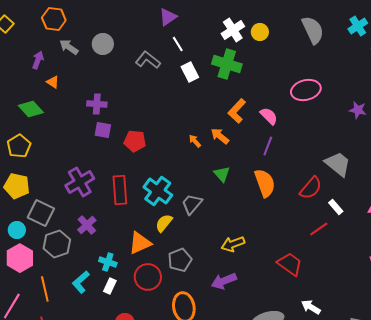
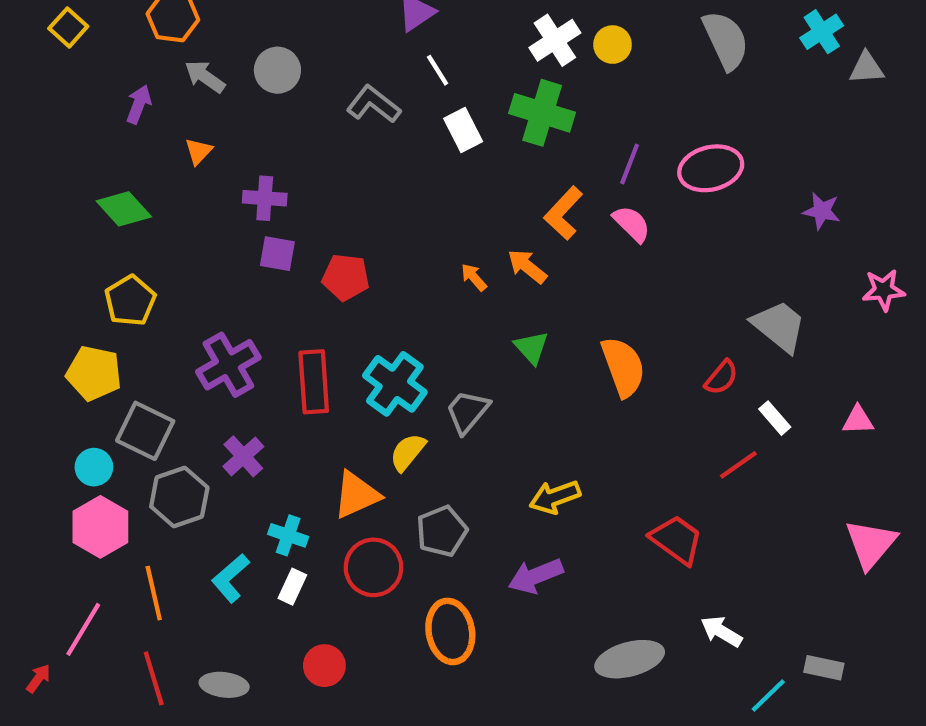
orange triangle: (53, 82) -> (198, 151), moved, turned 40
yellow pentagon: (19, 146) -> (130, 301), moved
purple line: (268, 146) -> (630, 164), moved
red semicircle: (311, 188) -> (721, 377), size x0.7

